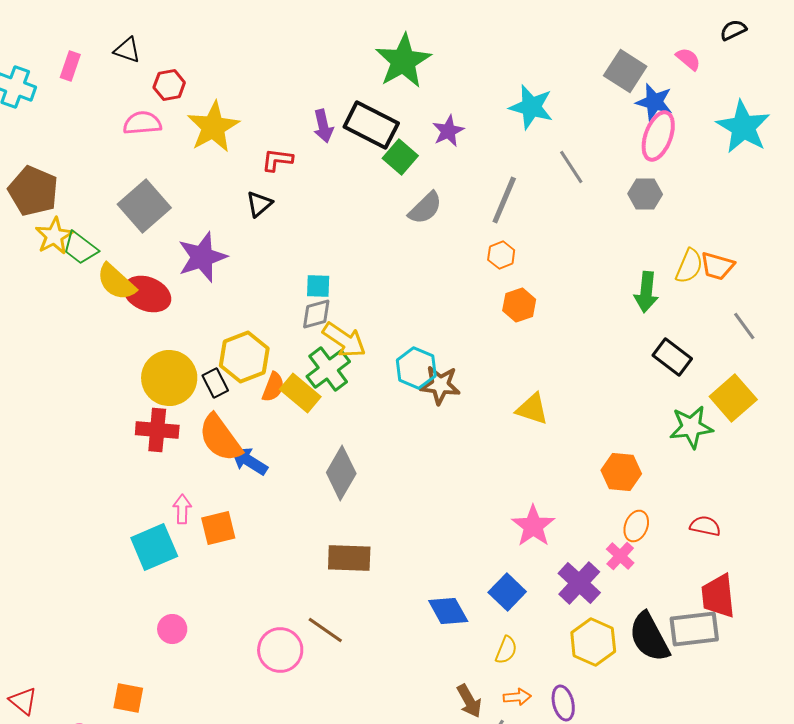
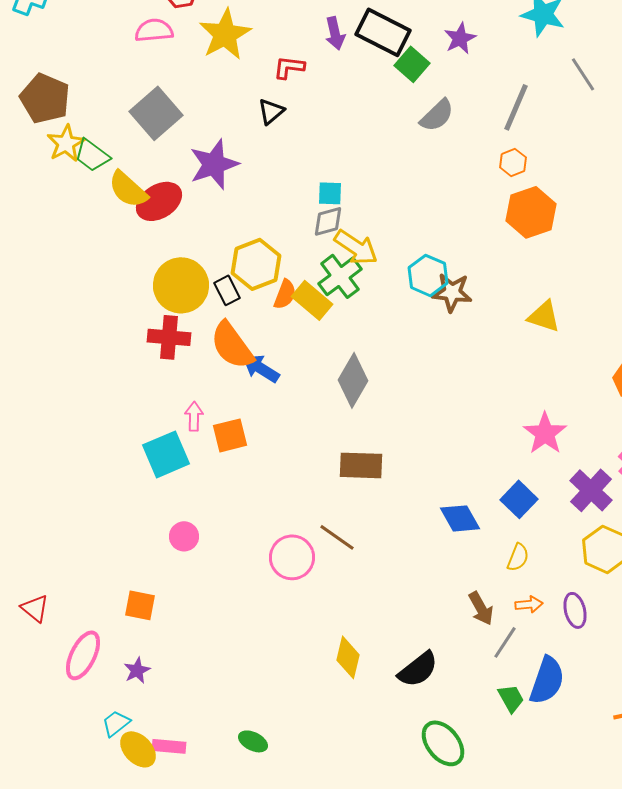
red ellipse: (147, 294) -> (159, 201), turned -54
orange hexagon: (519, 305) -> (531, 212), size x1.5

